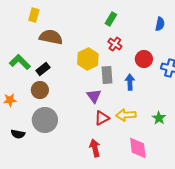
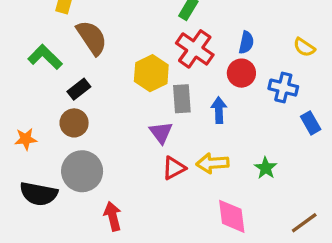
blue semicircle: (160, 24) -> (246, 42), moved
brown semicircle: (51, 37) -> (92, 38), turned 45
red cross: (115, 44) -> (195, 49), size x1.6
green L-shape: (20, 62) -> (45, 57), moved
black semicircle: (18, 134) -> (39, 194), size x1.6
red arrow: (95, 148) -> (113, 216), moved

